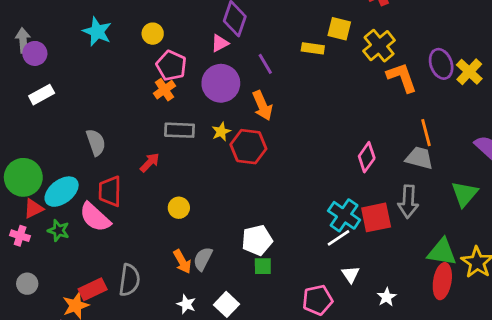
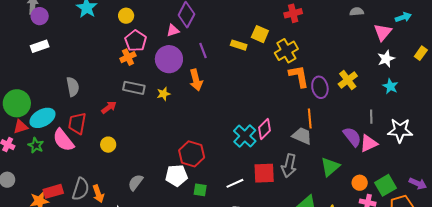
purple ellipse: (441, 64) -> (320, 87), moved
red hexagon: (248, 147) -> (192, 154), moved
yellow circle: (179, 208) -> (108, 145), moved
cyan cross: (344, 215) -> (245, 136), moved
orange arrow: (182, 261) -> (98, 194), moved
green square: (263, 266) -> (200, 190), moved

